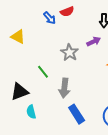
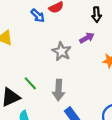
green line: (43, 72) -> (30, 83), moved

